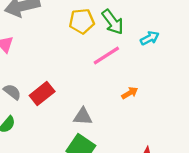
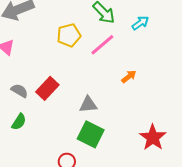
yellow pentagon: (82, 21) -> (69, 35), moved

